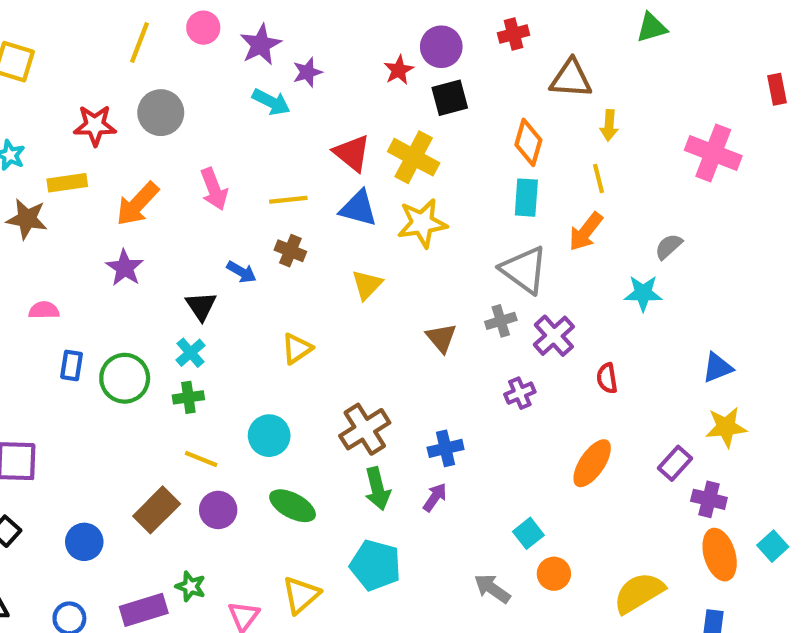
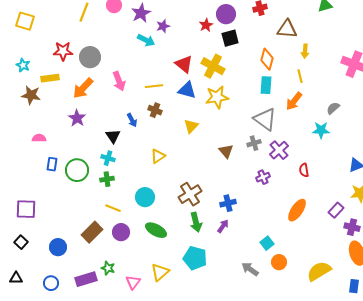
gray circle: (161, 113) -> (90, 57), moved
blue arrow: (242, 272) -> (132, 120), turned 32
cyan cross: (191, 353) -> (108, 158), turned -32

